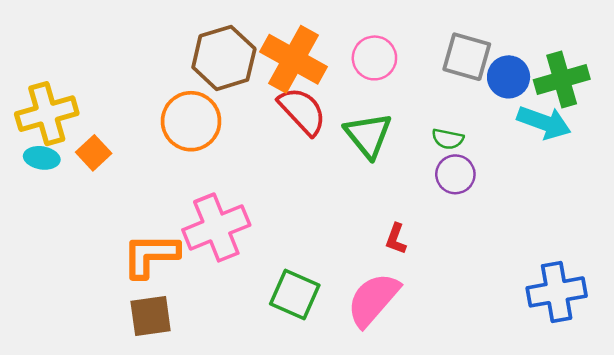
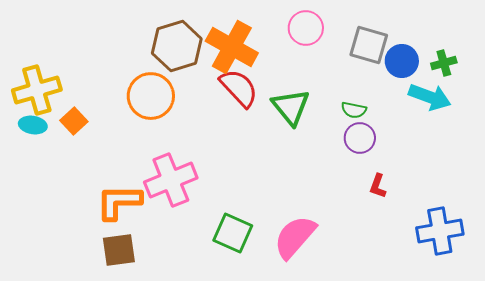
pink circle: (374, 58) -> (306, 28), moved
green cross: (562, 79) -> (444, 63), size x0.6
red L-shape: (396, 239) -> (378, 186), moved

